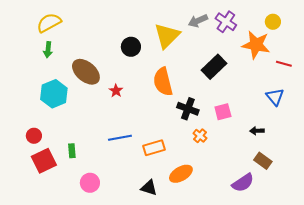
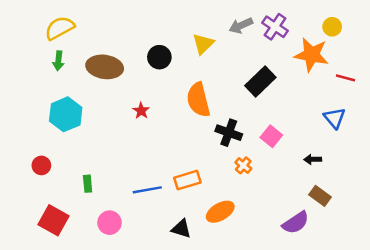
yellow triangle: (167, 36) -> (203, 44), size x0.7
brown ellipse: (86, 72) -> (105, 67), moved, turned -32
pink square: (223, 112) -> (271, 136), turned -36
blue line: (120, 138) -> (147, 190), moved
red square: (44, 161) -> (54, 220), moved, turned -35

